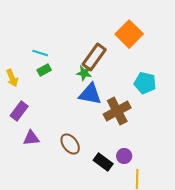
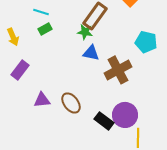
blue triangle: (90, 94) -> (91, 53), size x0.7
purple triangle: (31, 138) -> (42, 100), moved
purple circle: (124, 156) -> (125, 115), size x1.6

